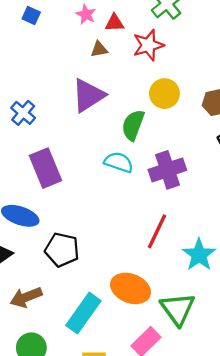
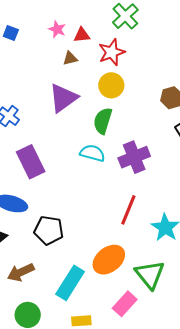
yellow circle: (164, 94) -> (111, 85), moved
orange ellipse: (131, 288) -> (109, 260), turned -56

